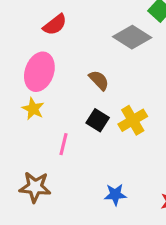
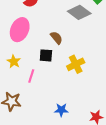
yellow star: (33, 109) -> (14, 61), moved
black square: (98, 120) -> (46, 55), moved, turned -32

